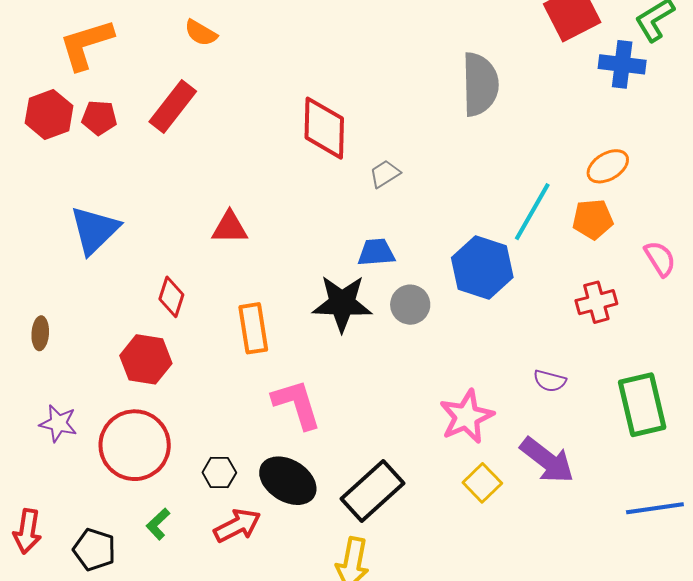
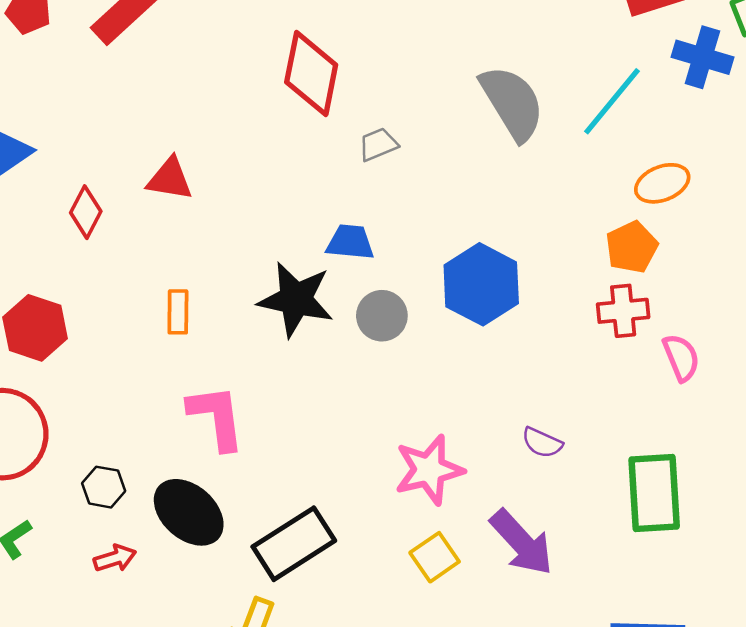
gray semicircle: (480, 84) -> (512, 103), moved, turned -40
cyan line: (532, 212) -> (612, 101), moved
orange pentagon: (593, 219) -> (632, 247), turned -30
pink semicircle: (660, 259) -> (681, 358), moved
red diamond: (171, 297) -> (86, 212), moved
red cross: (596, 302) -> (623, 311), moved
orange rectangle: (253, 328) -> (178, 312), size x0.7
red arrow: (237, 526) -> (115, 558), size x0.7

